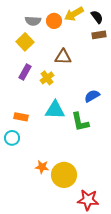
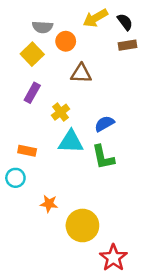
orange circle: (54, 21) -> (66, 41), moved
yellow cross: (47, 78) -> (61, 112), moved
blue semicircle: (92, 96) -> (104, 124), moved
orange star: (42, 167) -> (49, 204), moved
red star: (88, 200) -> (113, 258), turned 30

